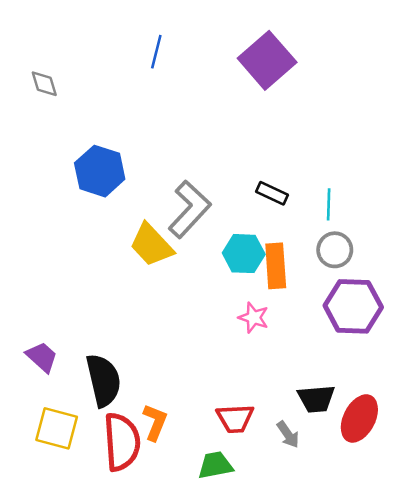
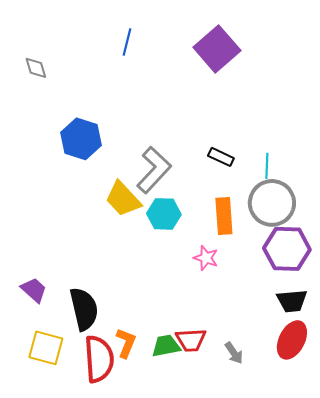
gray circle: (335, 250) -> (272, 203), size x1.6
cyan hexagon: (244, 254) -> (164, 214), moved
black trapezoid: (316, 399) -> (292, 301), moved
green trapezoid: (215, 465) -> (166, 346), moved

